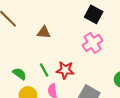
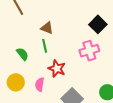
green line: (44, 70) -> (45, 46), moved
green semicircle: (19, 74) -> (22, 54), moved

